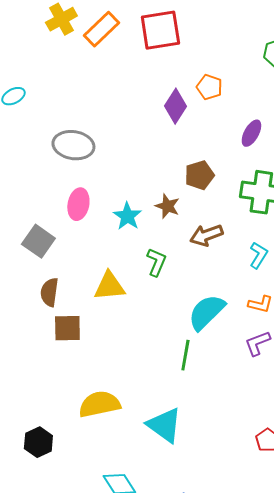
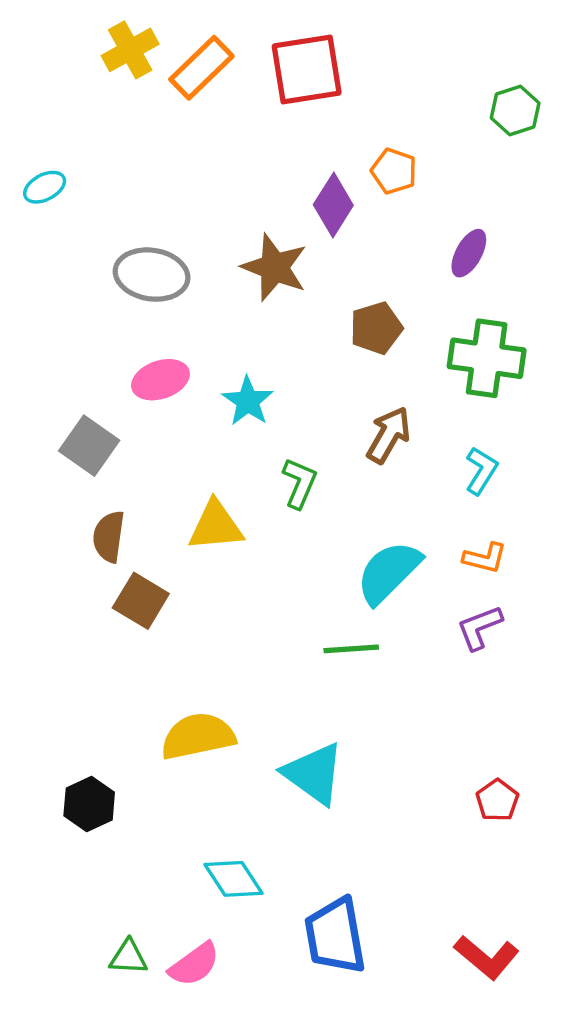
pink ellipse: (78, 204) -> (160, 380), turned 60
brown star: (167, 206) -> (275, 267), moved, size x1.5
brown arrow: (206, 235) -> (389, 435), turned 140
brown square: (67, 328) -> (141, 601), turned 32
green line: (185, 355) -> (351, 649), turned 76

